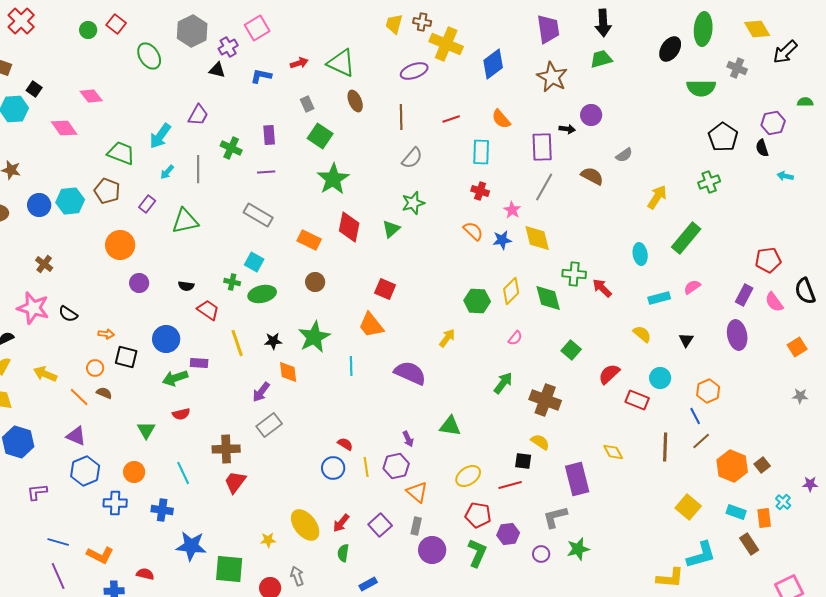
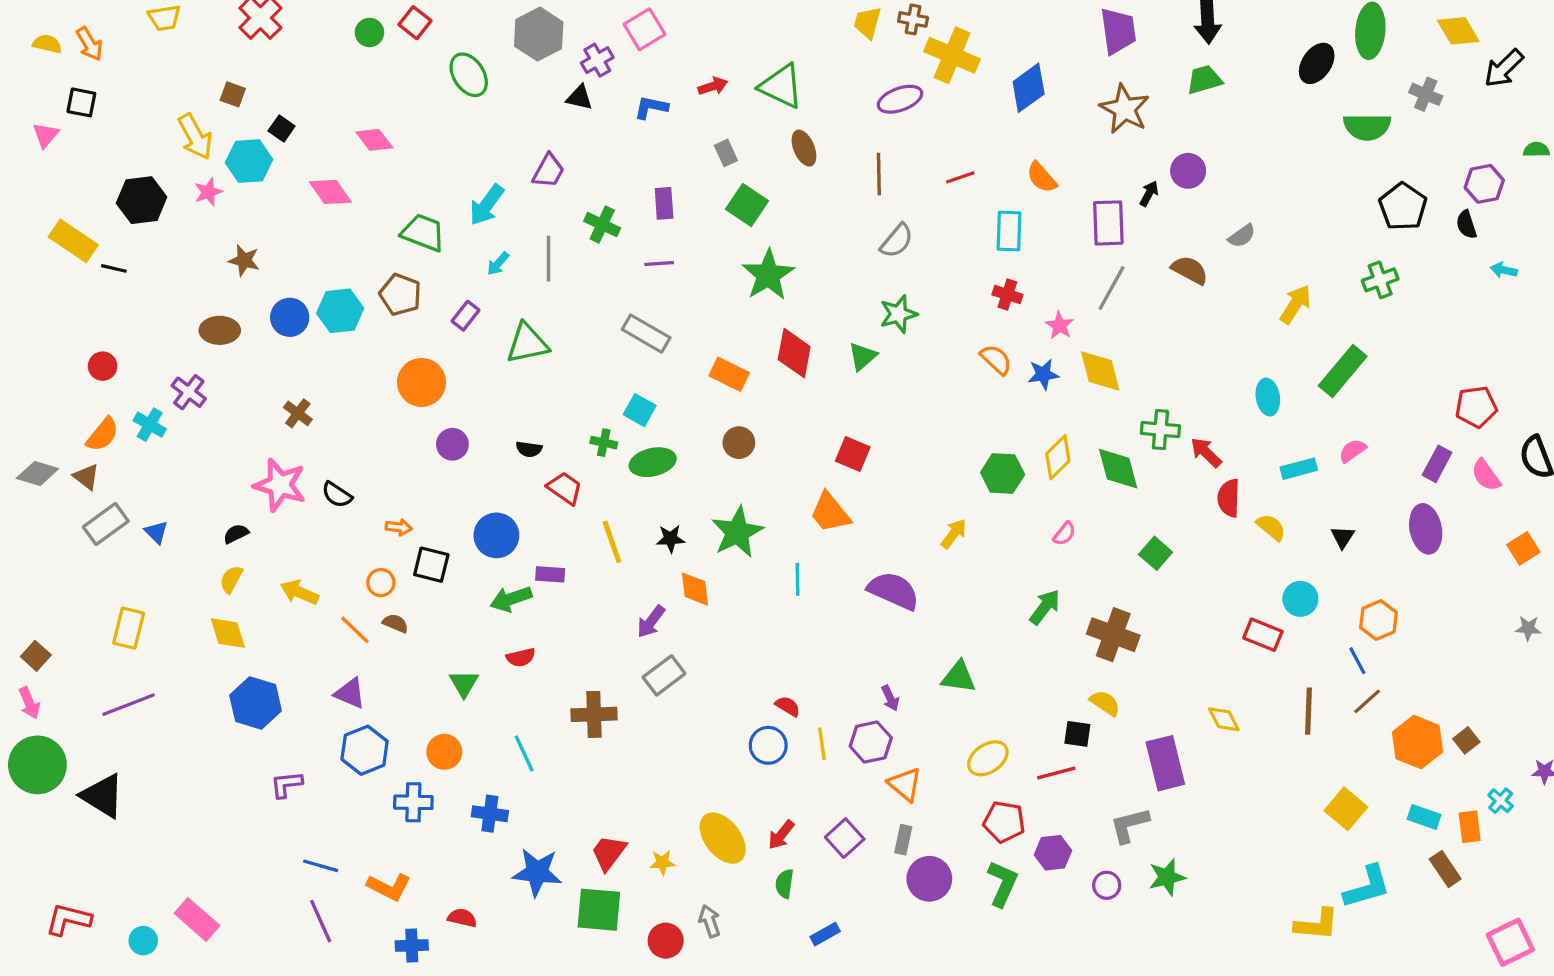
black arrow: (567, 129) -> (1149, 194), turned -70
red semicircle: (609, 374) -> (1229, 498), moved, turned -45
red trapezoid: (235, 482) -> (609, 853), moved

